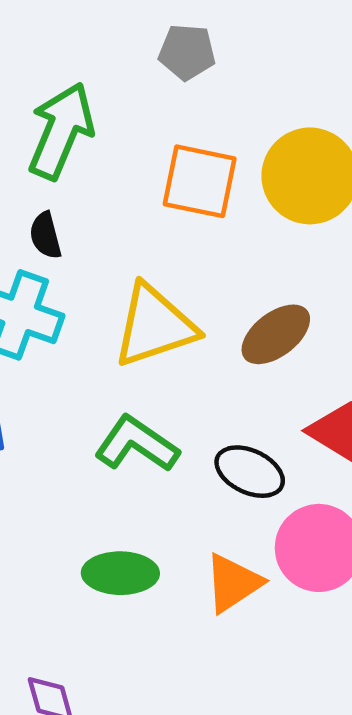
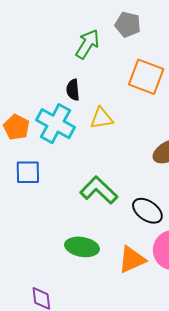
gray pentagon: (187, 52) -> (128, 24), moved
green arrow: (61, 131) -> (87, 44), size x0.7
yellow triangle: (155, 326) -> (102, 118), moved, size x0.6

